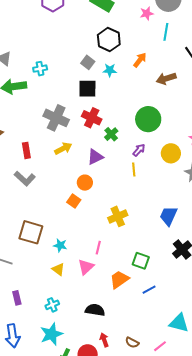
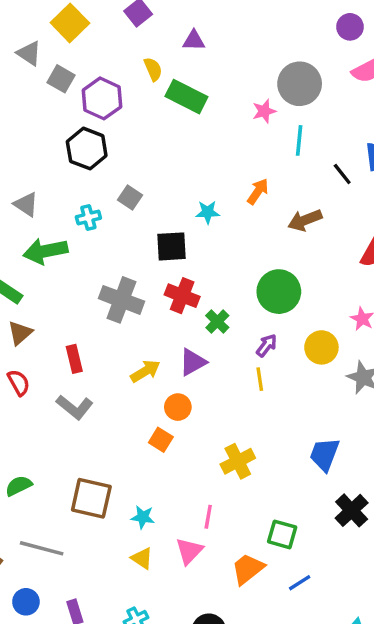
black hexagon: (109, 40) -> (87, 149), moved
gray square: (88, 62) -> (130, 198), moved
yellow arrow: (63, 148) -> (145, 371), moved

